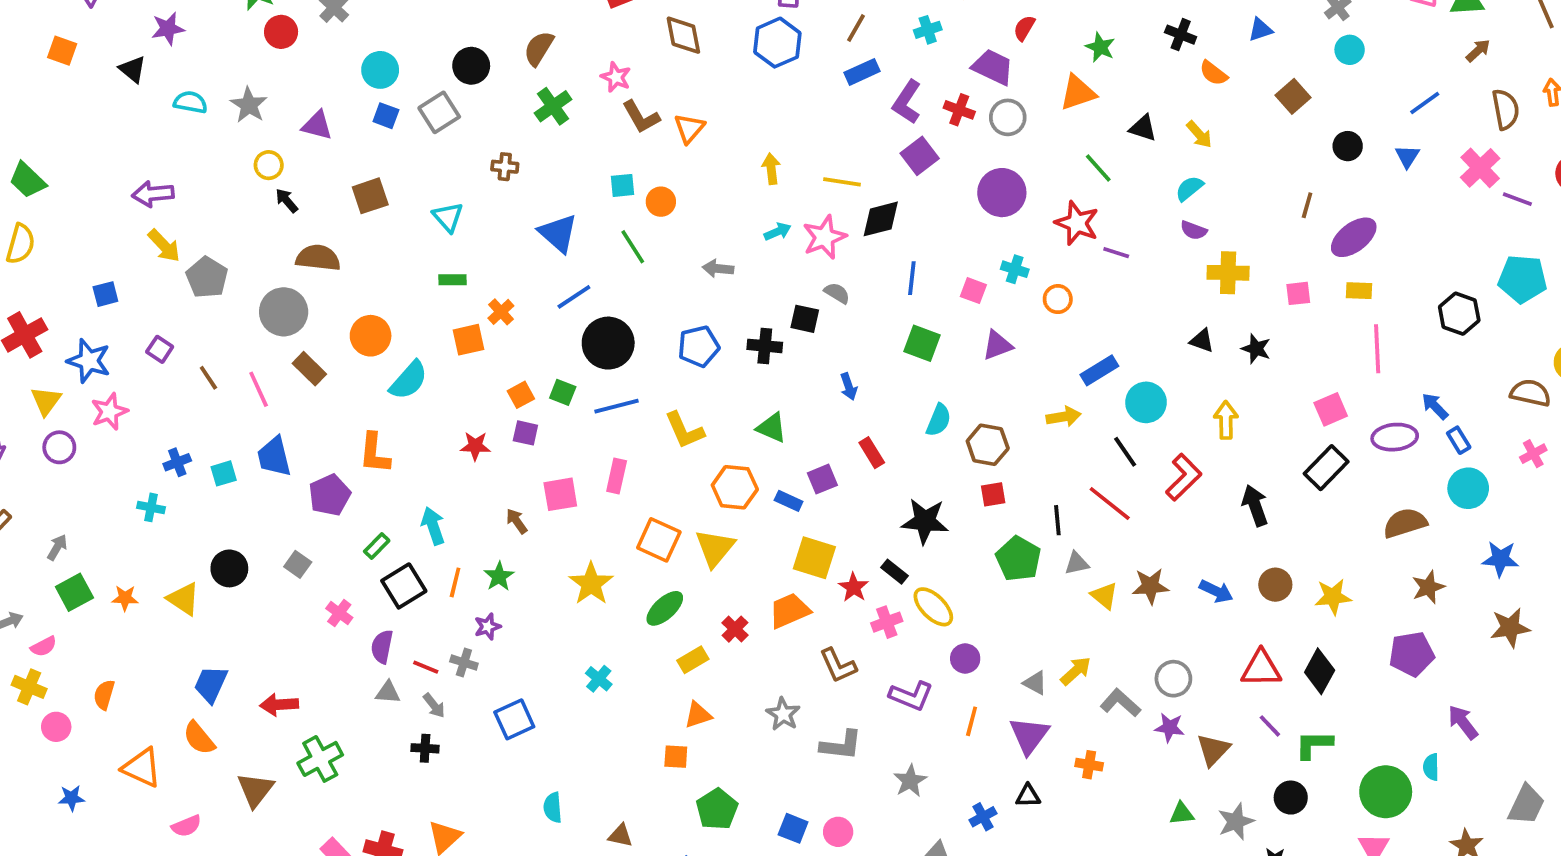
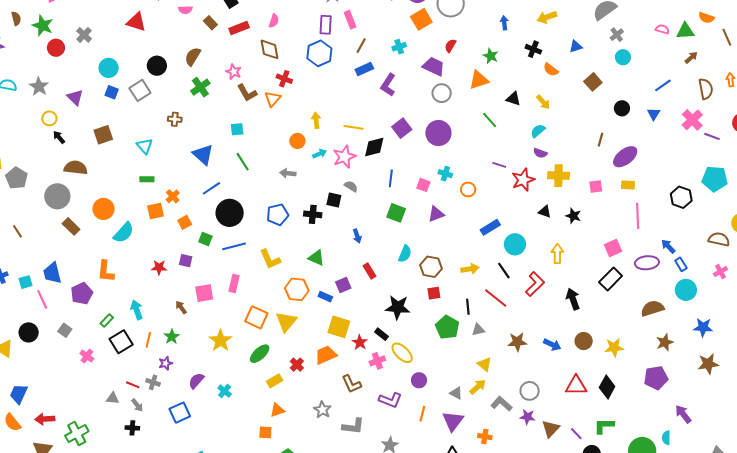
red cross: (959, 110) -> (284, 79), moved
purple triangle: (317, 125) -> (75, 97), turned 30
purple square: (920, 156) -> (402, 128), moved
orange circle: (661, 202) -> (297, 141), moved
red star: (1077, 223) -> (523, 180), moved, turned 30
pink line: (259, 389) -> (42, 299), moved
orange square: (521, 395) -> (185, 222), moved
yellow arrow: (1064, 417) -> (470, 269), moved
yellow triangle: (1104, 596) -> (484, 364), moved
purple semicircle: (382, 647) -> (196, 381), moved, turned 30
red arrow: (279, 705) -> (45, 419), moved
purple line: (1270, 726) -> (576, 434), moved

